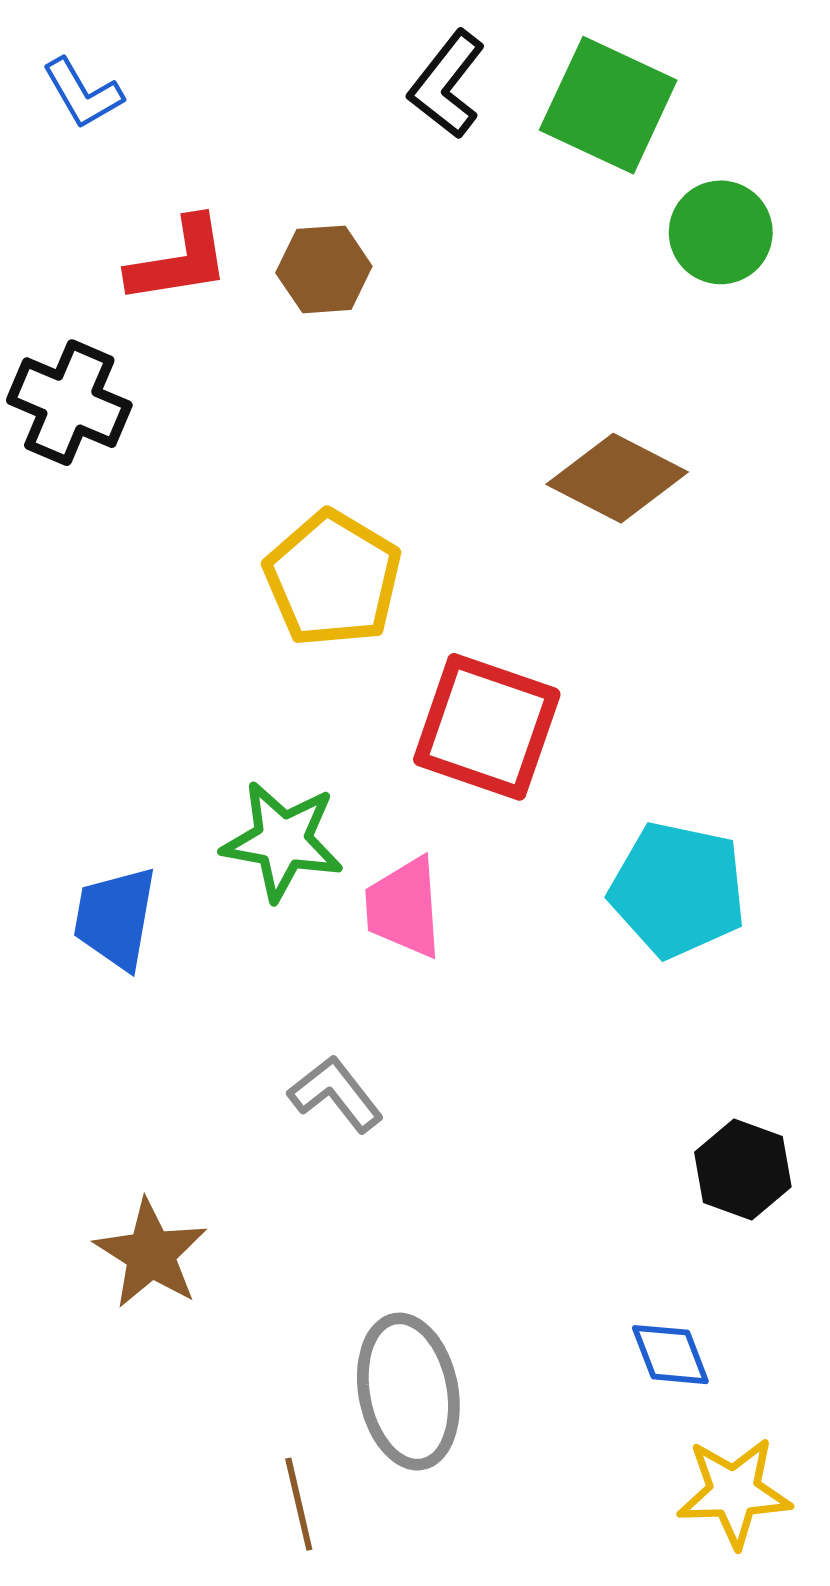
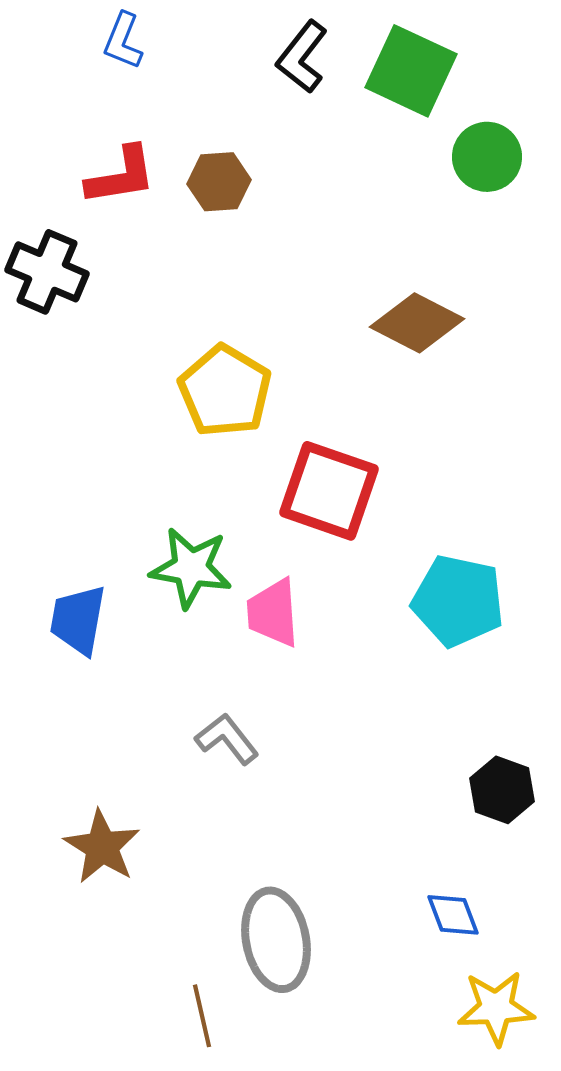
blue L-shape: (83, 93) -> (123, 41), moved, turned 52

